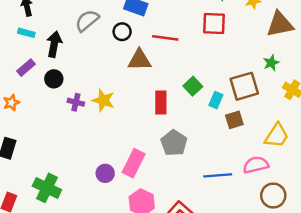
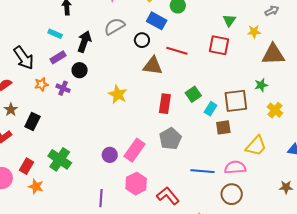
cyan rectangle: (26, 33) -> (55, 34), moved
purple cross: (76, 102) -> (63, 88), moved
brown circle: (273, 196) -> (232, 194), moved

